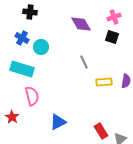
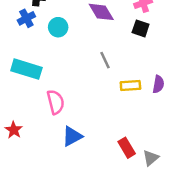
blue cross: (22, 38) -> (26, 18), moved, turned 32
cyan circle: (41, 47) -> (58, 27), moved
pink semicircle: (32, 96) -> (56, 102), moved

